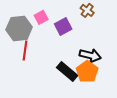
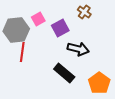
black arrow: (90, 56) -> (78, 49), moved
orange pentagon: (87, 72) -> (99, 83), moved

